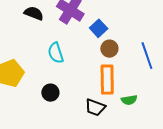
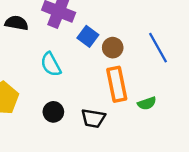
blue square: (99, 28) -> (88, 36), moved
black trapezoid: (95, 107) -> (93, 118), moved

